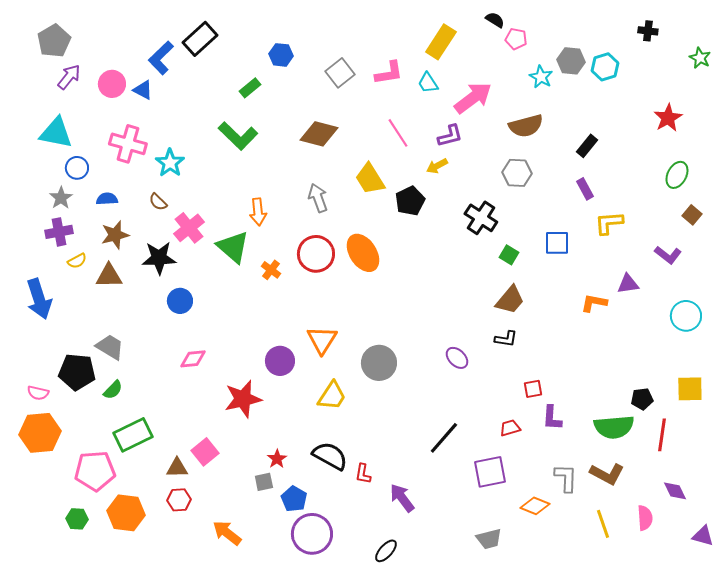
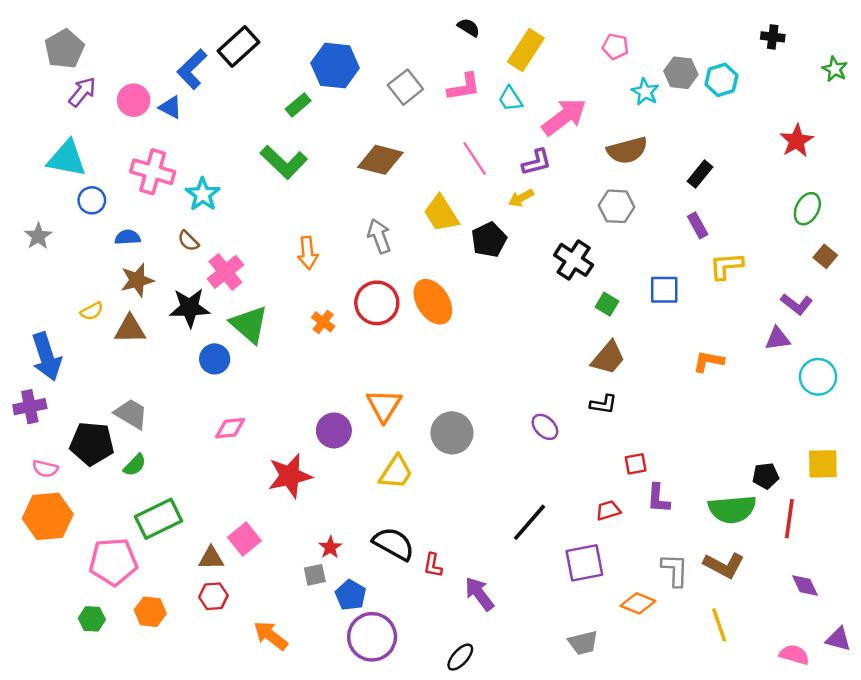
black semicircle: (495, 20) -> (469, 27), moved
blue hexagon: (281, 55) -> (335, 66), size x1.6
gray star: (61, 198) -> (38, 236), moved
purple cross: (59, 232) -> (30, 407), moved
green triangle: (233, 247) -> (249, 324), moved
purple triangle: (628, 284) -> (778, 339), moved
orange hexagon: (126, 513) -> (150, 612), size x0.7
pink semicircle: (645, 518) -> (794, 655), moved, turned -70

